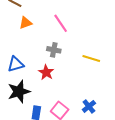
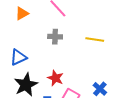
red star: (46, 72) -> (55, 78), moved

